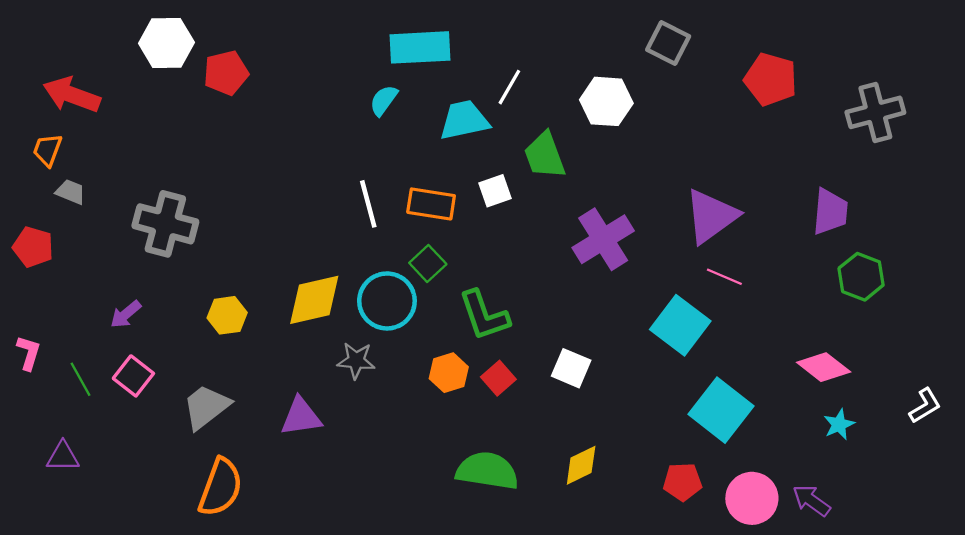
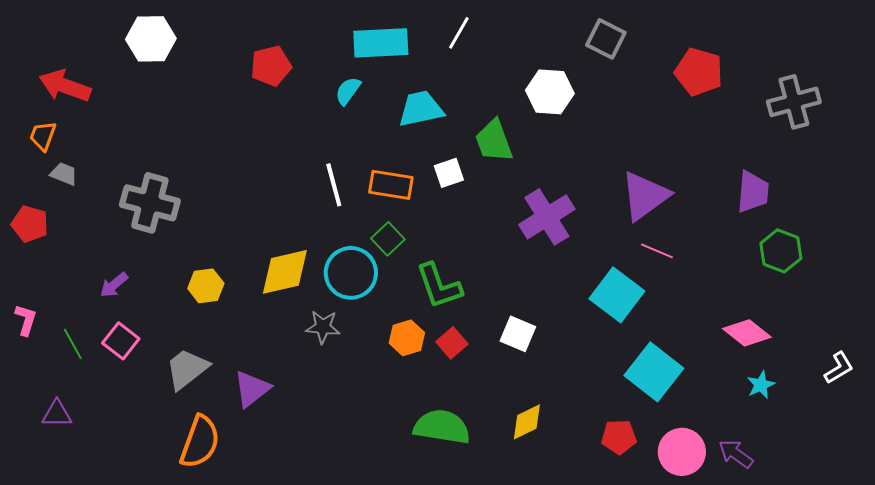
red pentagon: (226, 73) -> (271, 66), moved
white line: (509, 87) -> (459, 33), moved
purple triangle: (301, 417) -> (252, 389), moved, turned -30

